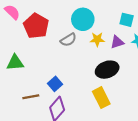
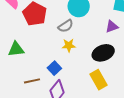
yellow star: (97, 39) -> (69, 45), moved

